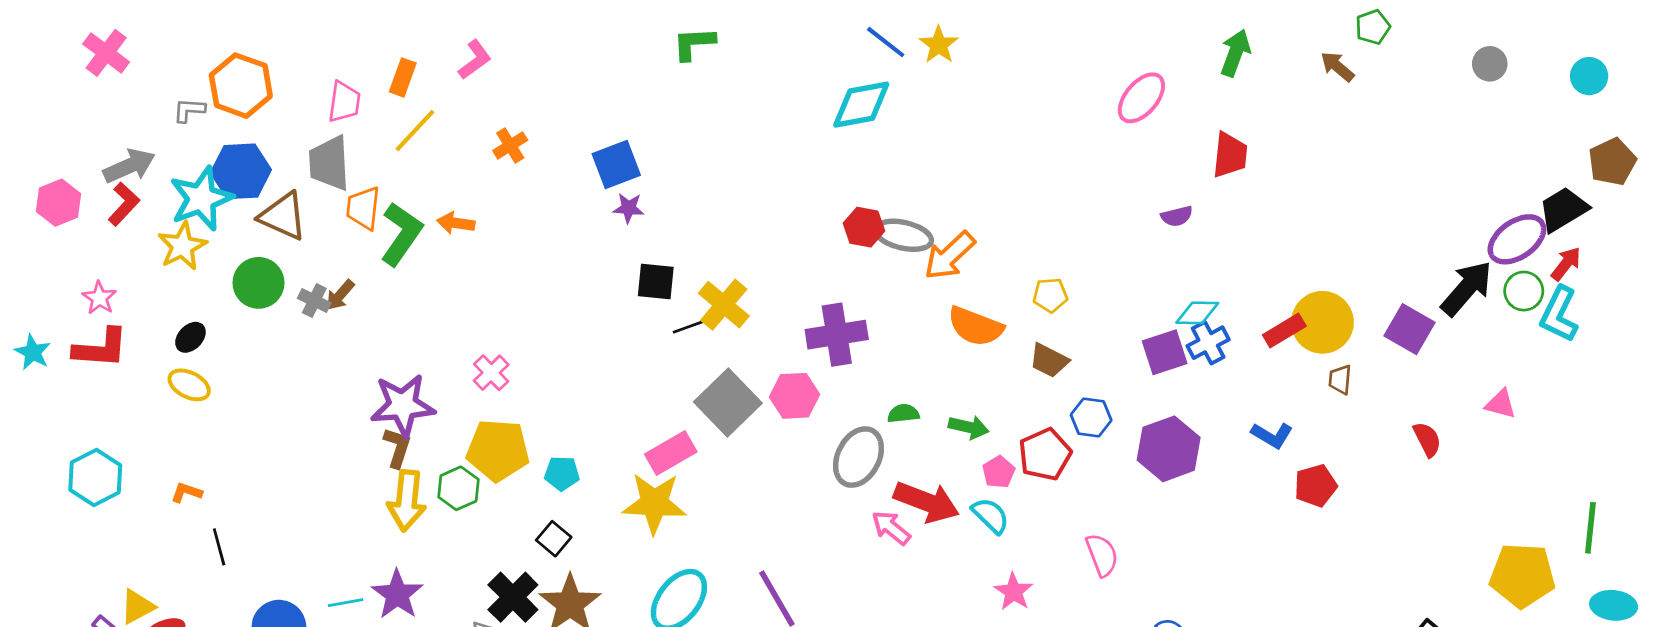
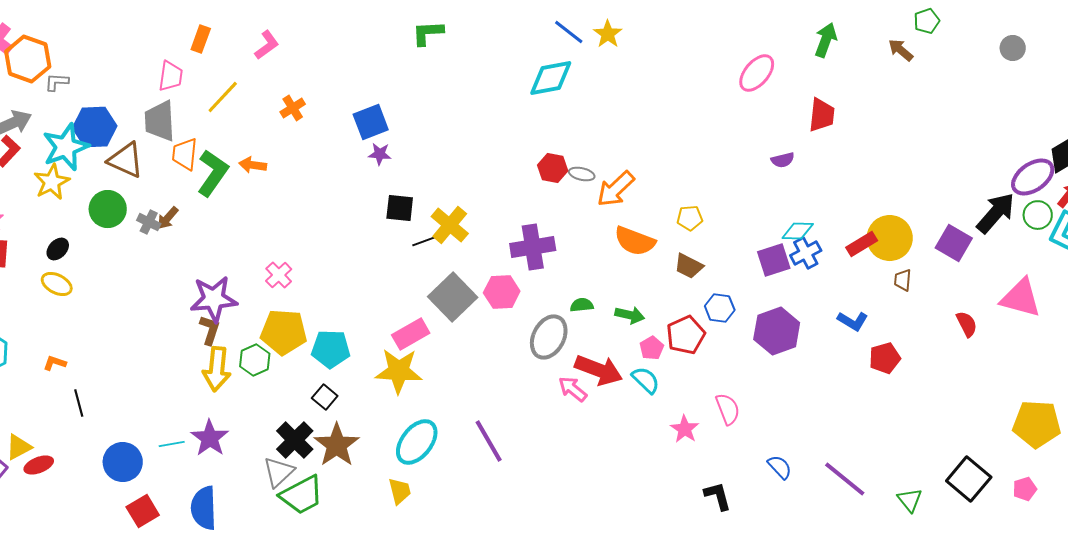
orange rectangle: (403, 77) -> (201, 39), moved
orange hexagon: (241, 86) -> (28, 59), moved
gray ellipse: (903, 235) -> (582, 174), size x0.6
pink triangle: (1501, 404) -> (1021, 298), size x1.8
cyan pentagon: (562, 473) -> (331, 349), size x1.5
pink star: (1014, 592) -> (685, 429), moved

